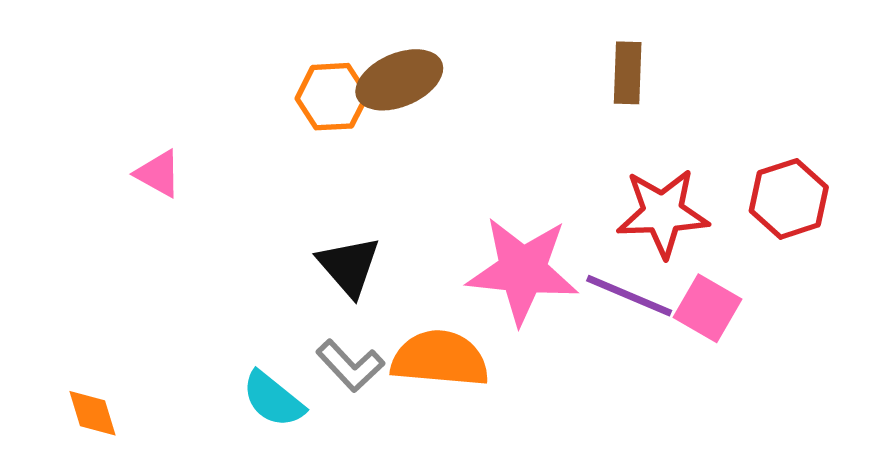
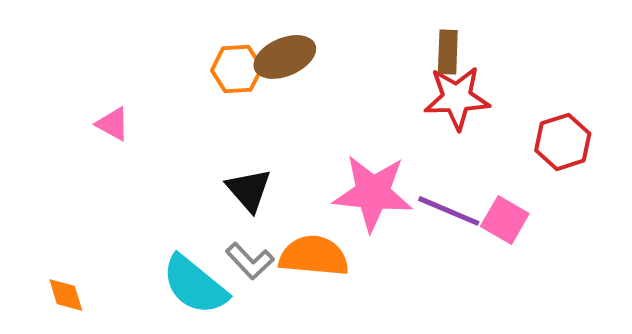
red star: (663, 213) -> (457, 98), moved
cyan semicircle: (273, 399) -> (195, 285), size x1.5

